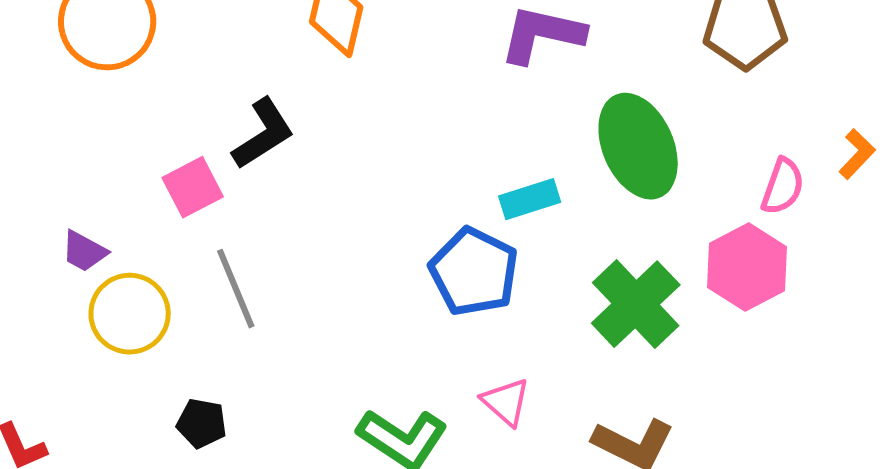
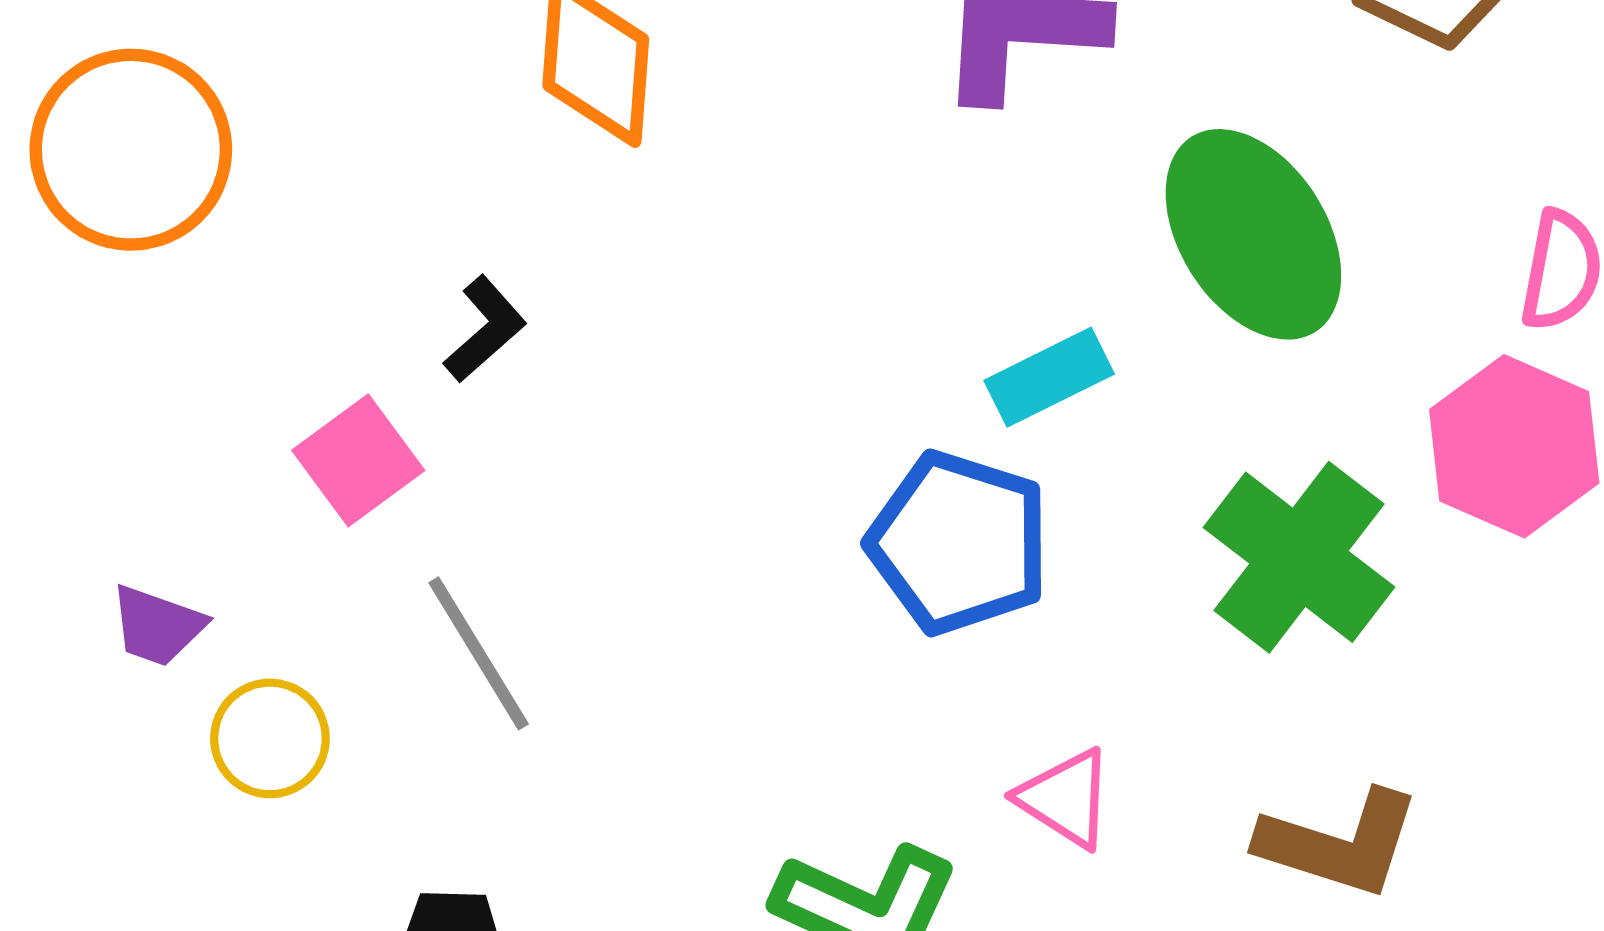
black L-shape: (263, 134) -> (485, 329), size x0.7
yellow circle: (130, 314) -> (270, 738), size x0.7

